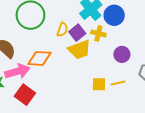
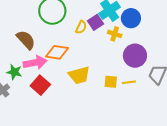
purple square: (77, 33) -> (96, 22), moved
yellow trapezoid: (80, 50) -> (79, 75), moved
purple circle: (122, 54) -> (135, 56), size x1.5

